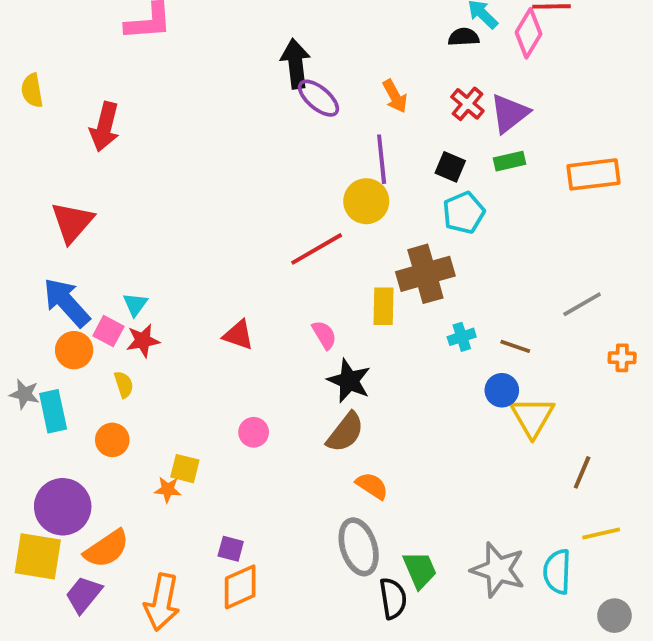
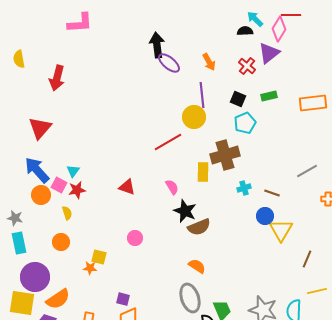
purple triangle: (509, 113) -> (269, 53), moved
cyan rectangle: (53, 411) -> (19, 243), moved
brown semicircle: (345, 432) -> (199, 227), moved, turned 30

